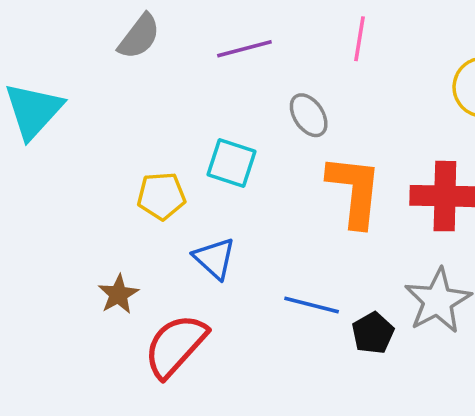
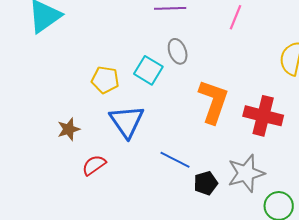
gray ellipse: (309, 115) -> (178, 51), moved
blue triangle: (214, 258) -> (127, 121), size x1.4
red semicircle: (175, 346) -> (94, 165), size x0.6

